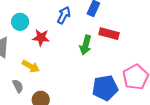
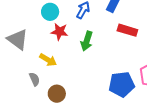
cyan circle: (20, 22) -> (50, 12), moved
green arrow: (86, 45) -> (87, 41), moved

